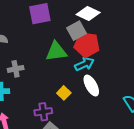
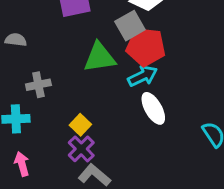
yellow square: (64, 93) -> (80, 125), moved
purple cross: (43, 112) -> (81, 149), turned -36

